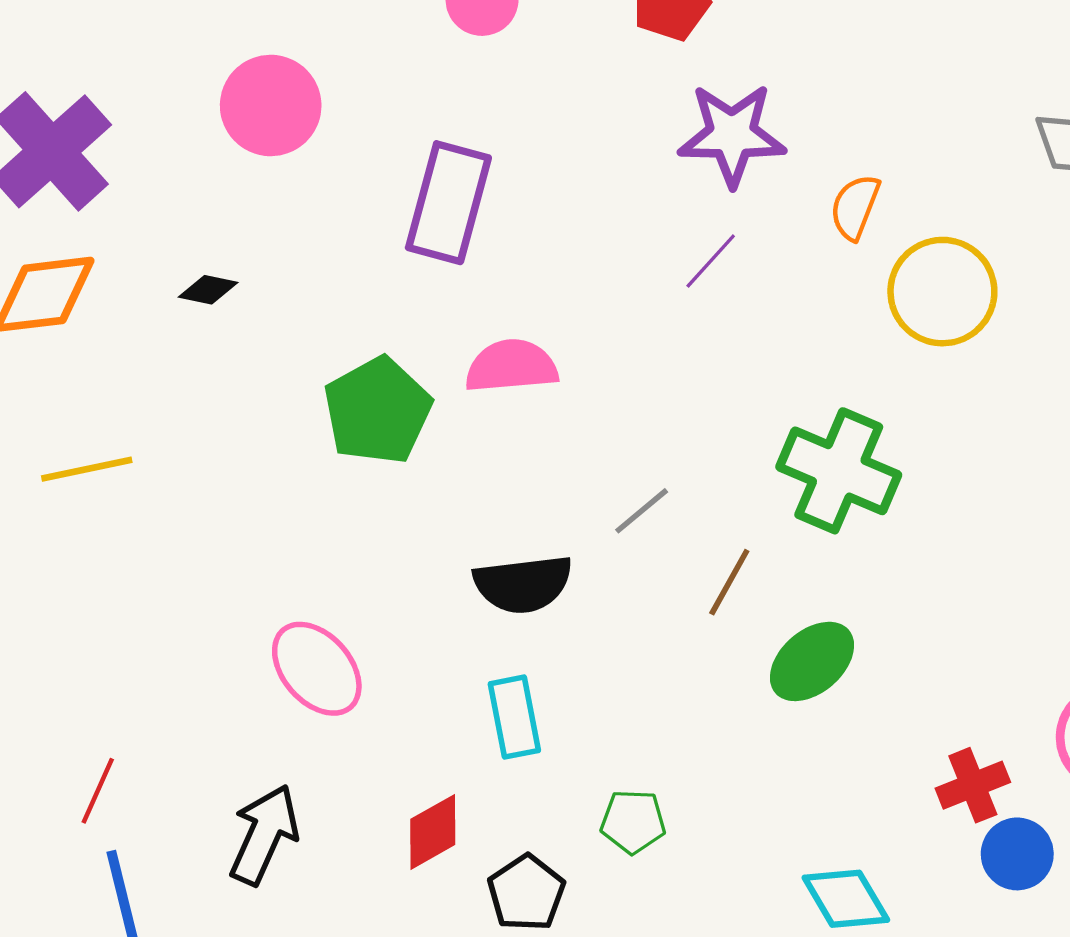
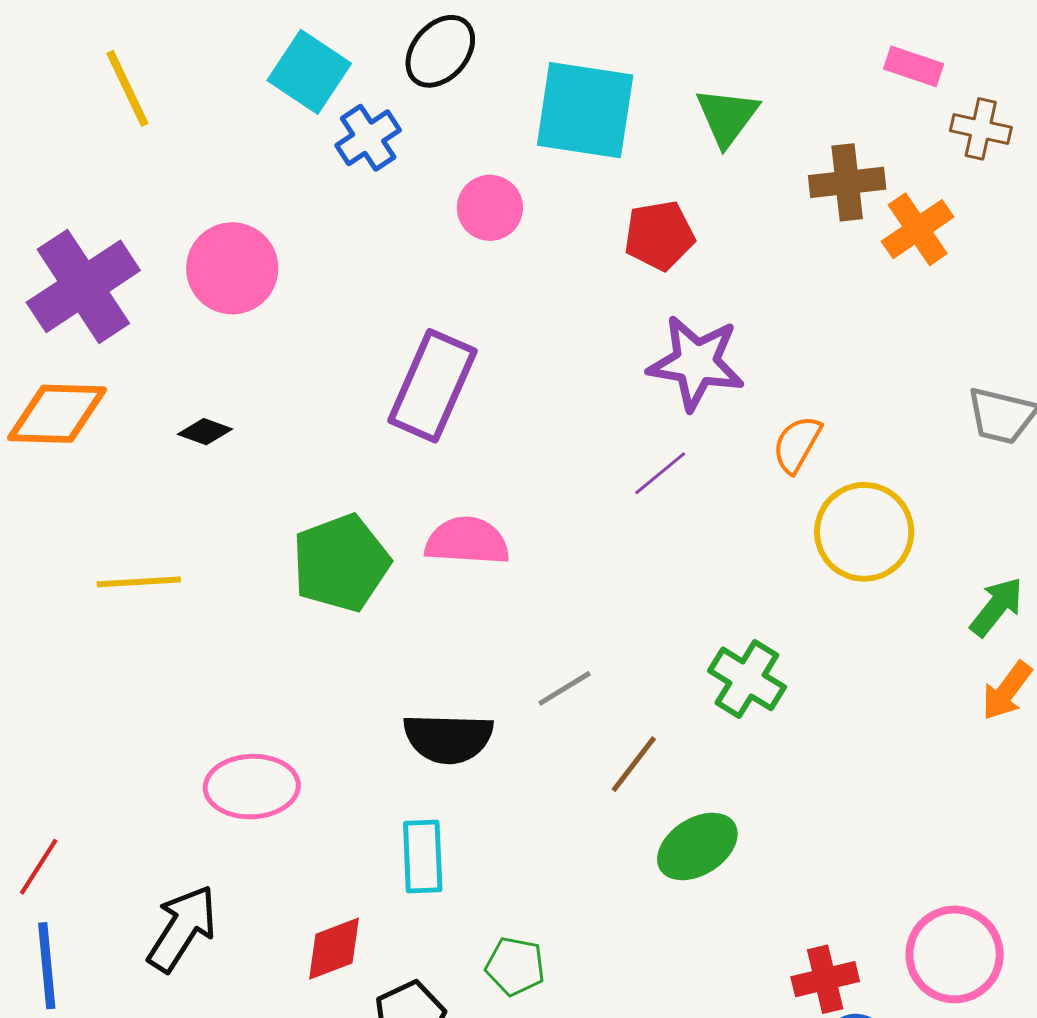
pink circle: (271, 106) -> (232, 268), moved
yellow line: (87, 469) -> (139, 582), moved
green cross: (839, 471) -> (747, 679), size x0.7
pink ellipse: (317, 669) -> (252, 787), turned -60

